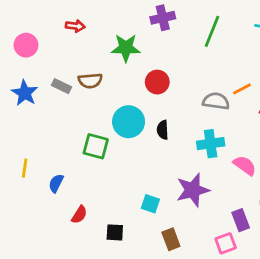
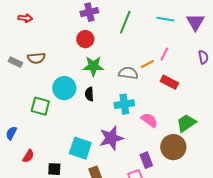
green star: (126, 48) -> (93, 66), moved
red circle: (157, 82) -> (85, 39), moved
cyan square: (150, 204) -> (80, 148), size x1.6

